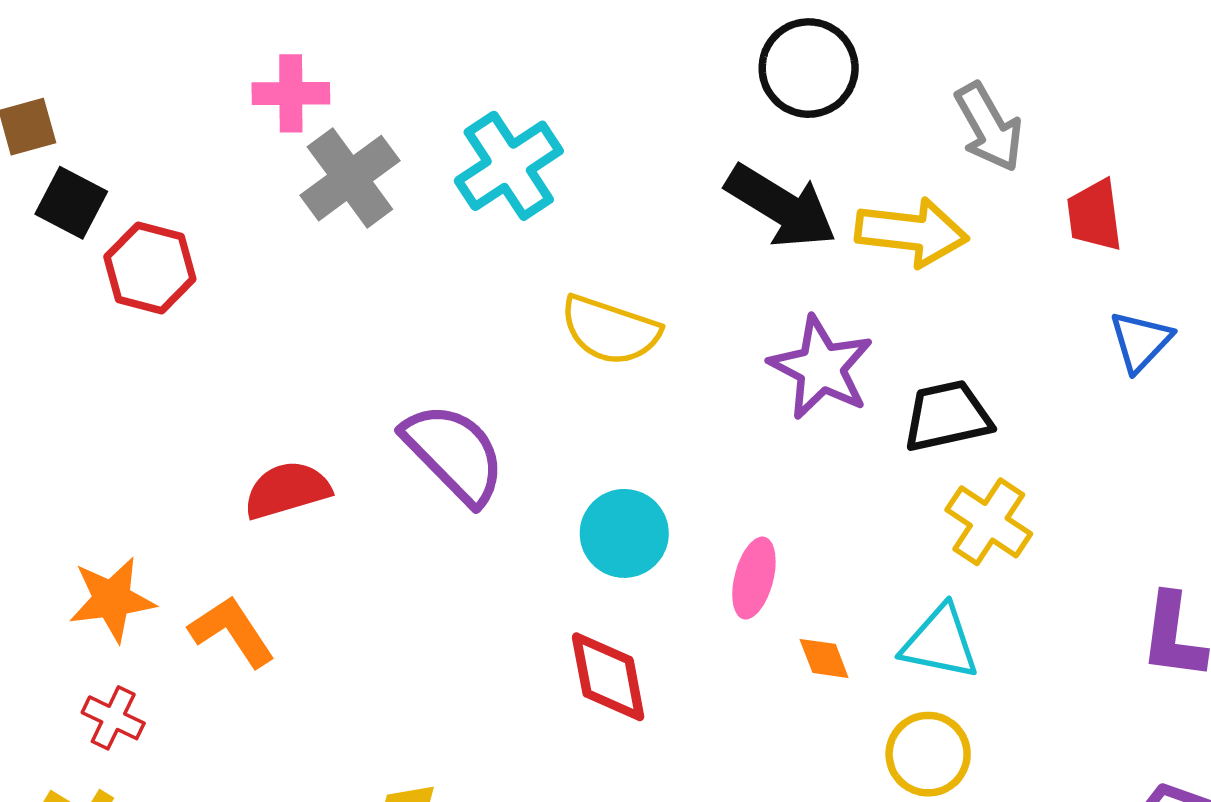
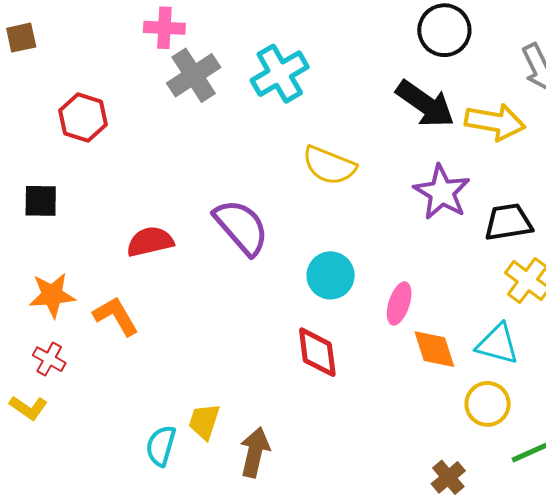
black square: (71, 203) -> (41, 201), moved, turned -30
orange diamond: (824, 658) -> (434, 349), size x1.6

